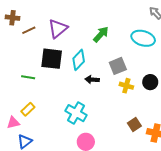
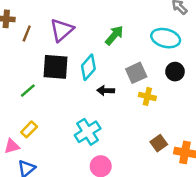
brown line: (29, 30) -> (27, 33), turned -40
green line: (28, 77) -> (28, 91), turned -48
black circle: (150, 82) -> (175, 72), moved
cyan cross: (76, 113) -> (88, 132), turned 30

